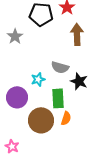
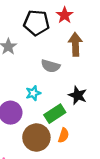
gray semicircle: (60, 67) -> (51, 66), moved
green rectangle: (58, 98) -> (55, 114), turned 60

